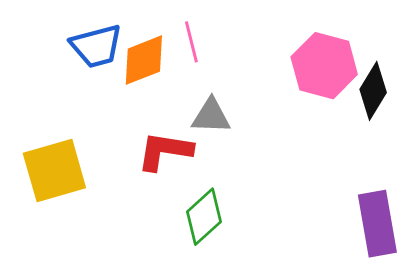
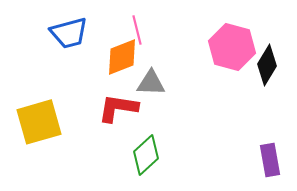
orange diamond: (144, 60) -> (122, 57), moved
purple rectangle: (377, 224) -> (270, 160), size x0.7

